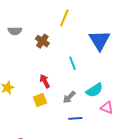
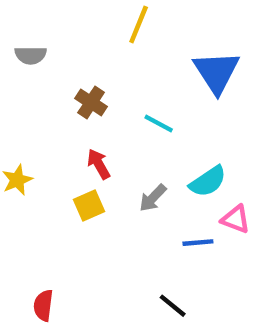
brown cross: (42, 41) -> (91, 102), moved
cyan line: (73, 63) -> (159, 124), turned -40
blue line: (75, 118) -> (198, 243), moved

